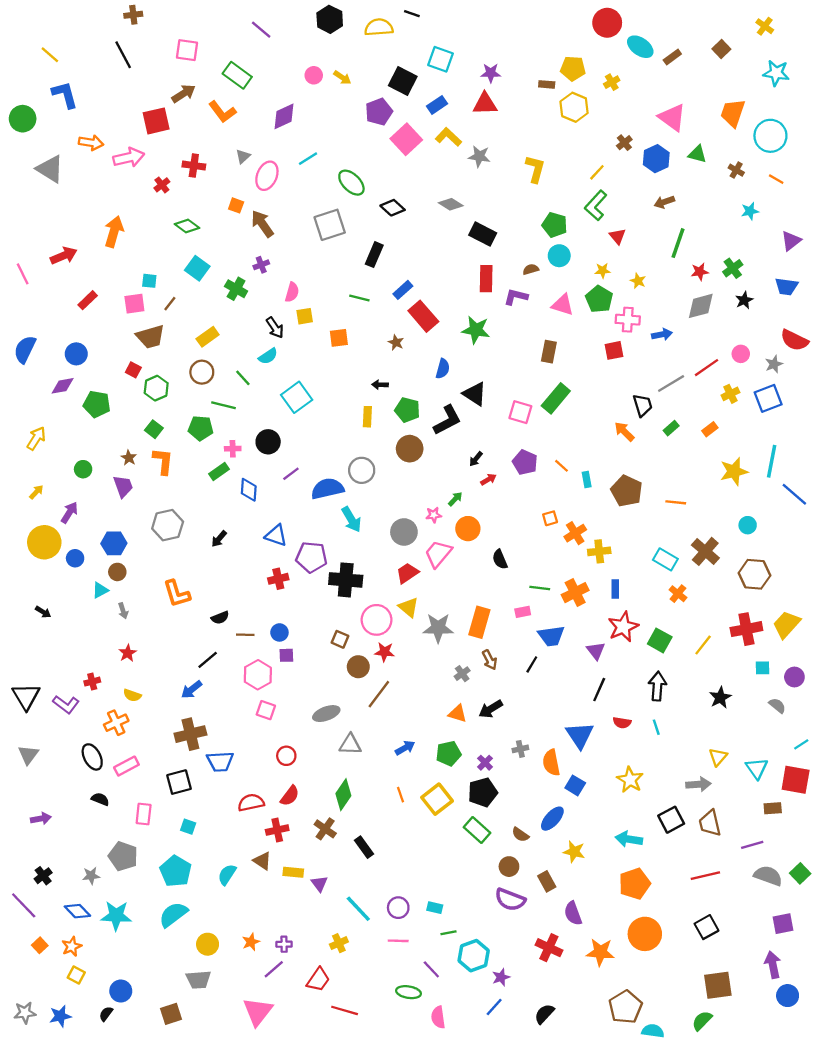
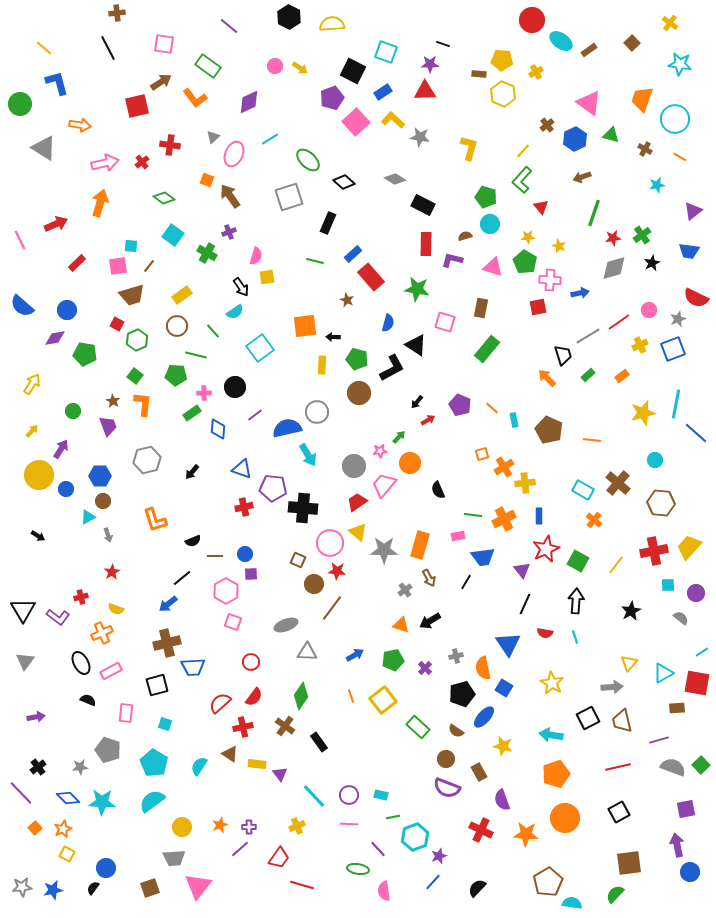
black line: (412, 14) -> (443, 44), moved
pink arrow: (129, 157) -> (105, 163), moved
orange square: (339, 338) -> (305, 326), moved, size x1.4
blue semicircle: (25, 349) -> (22, 306), turned -75
pink square: (520, 412) -> (445, 322), moved
cyan triangle: (757, 768) -> (663, 673), turned 35
black pentagon: (483, 792) -> (462, 694), moved
red semicircle: (251, 803) -> (220, 703), turned -30
pink triangle: (258, 1012) -> (198, 886), moved

